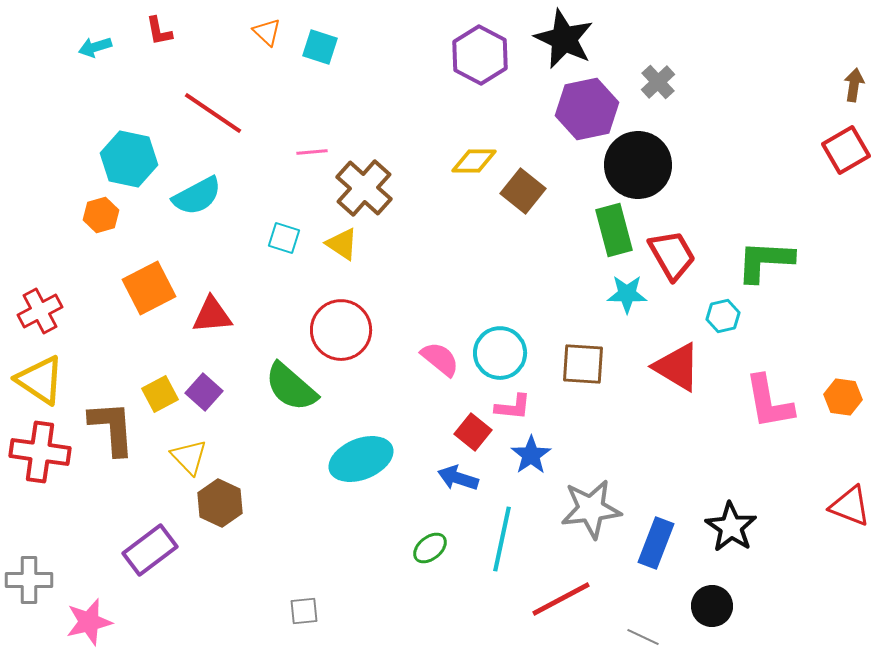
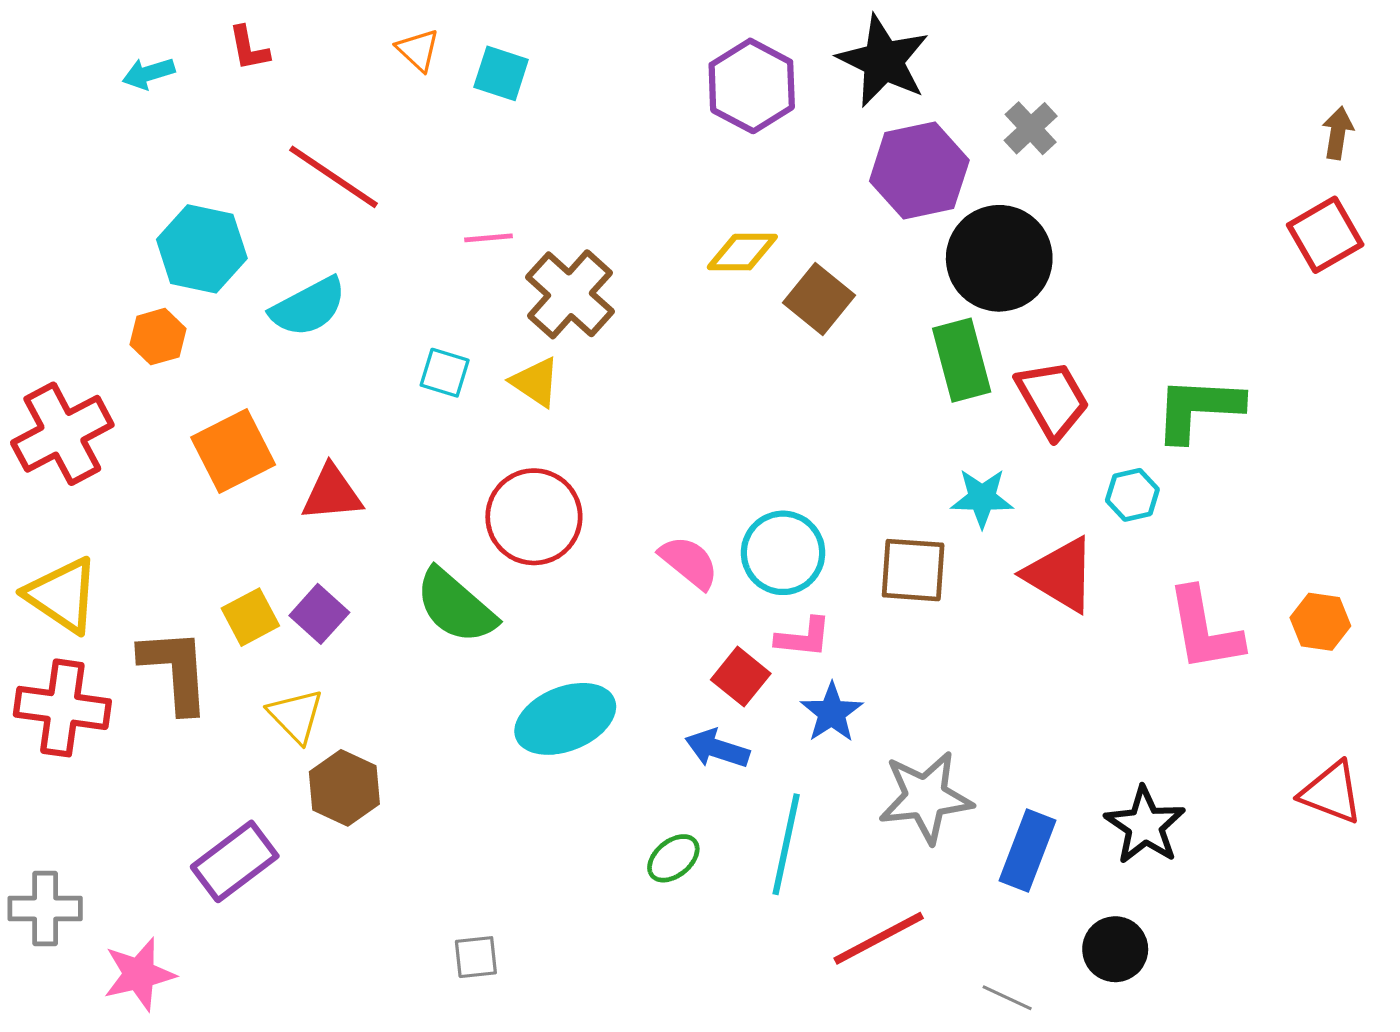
cyan star: (627, 294) -> (982, 498), moved
red cross: (40, 311) -> (62, 434), moved, size x1.4

